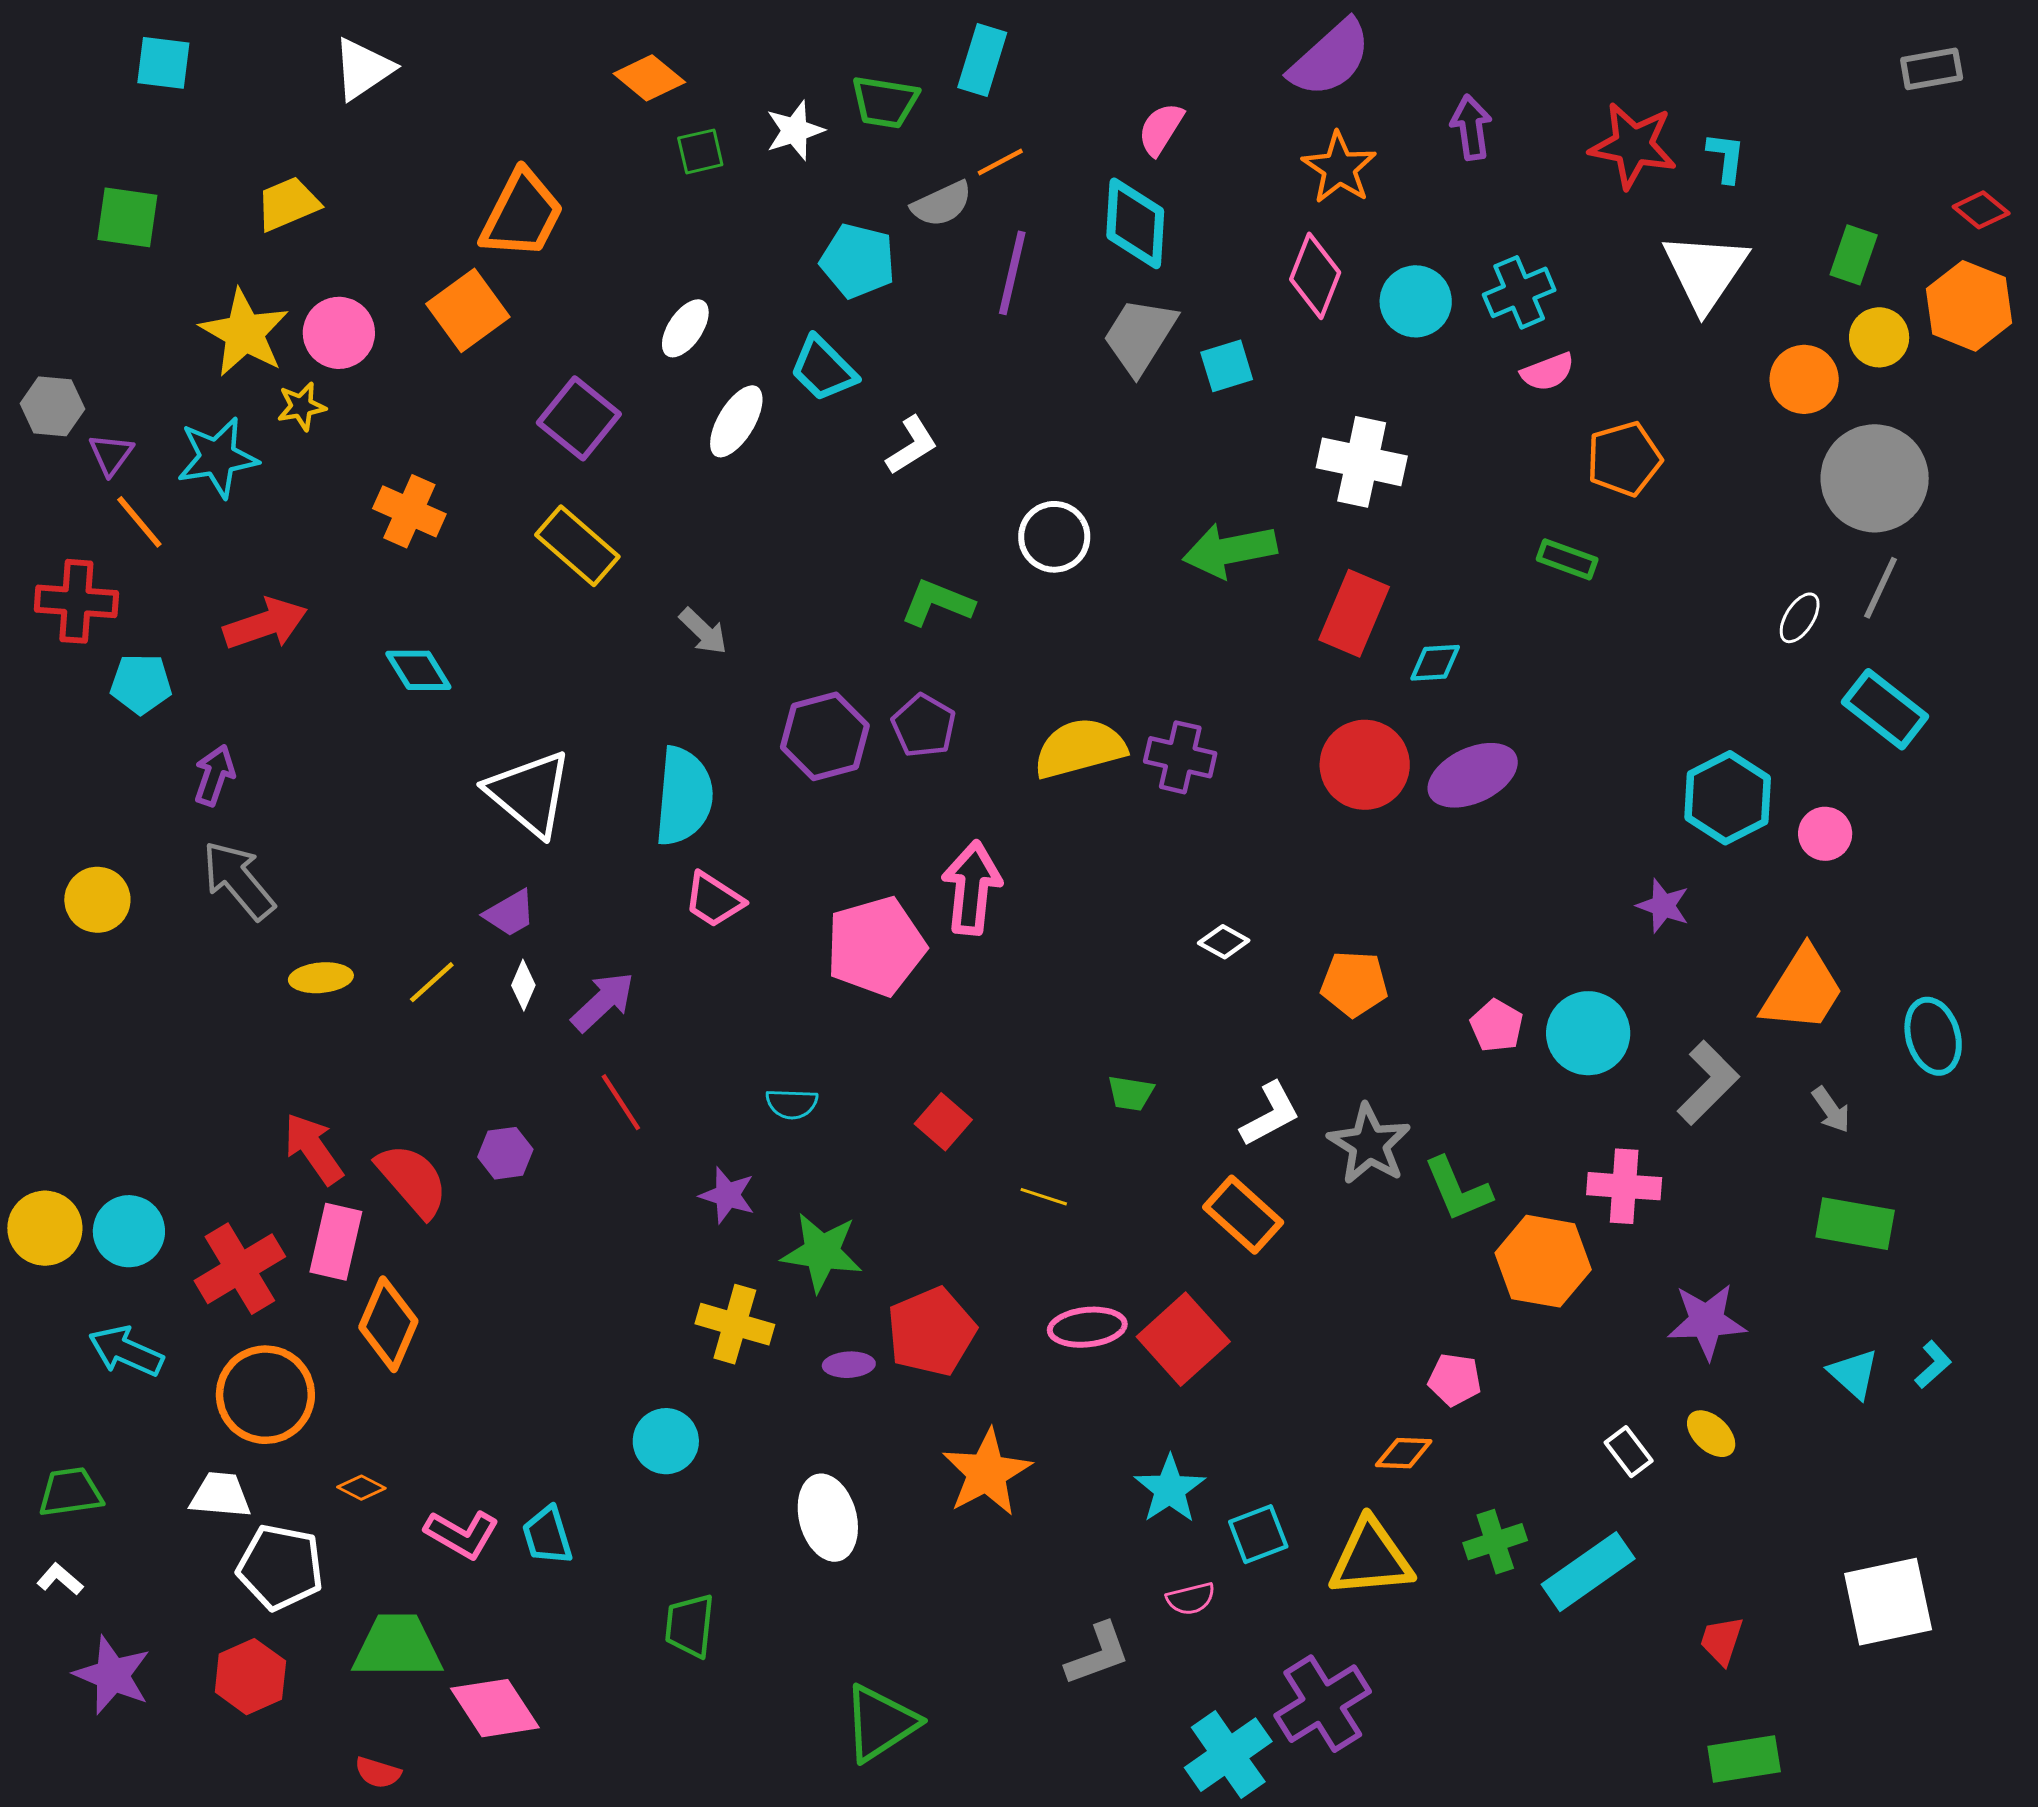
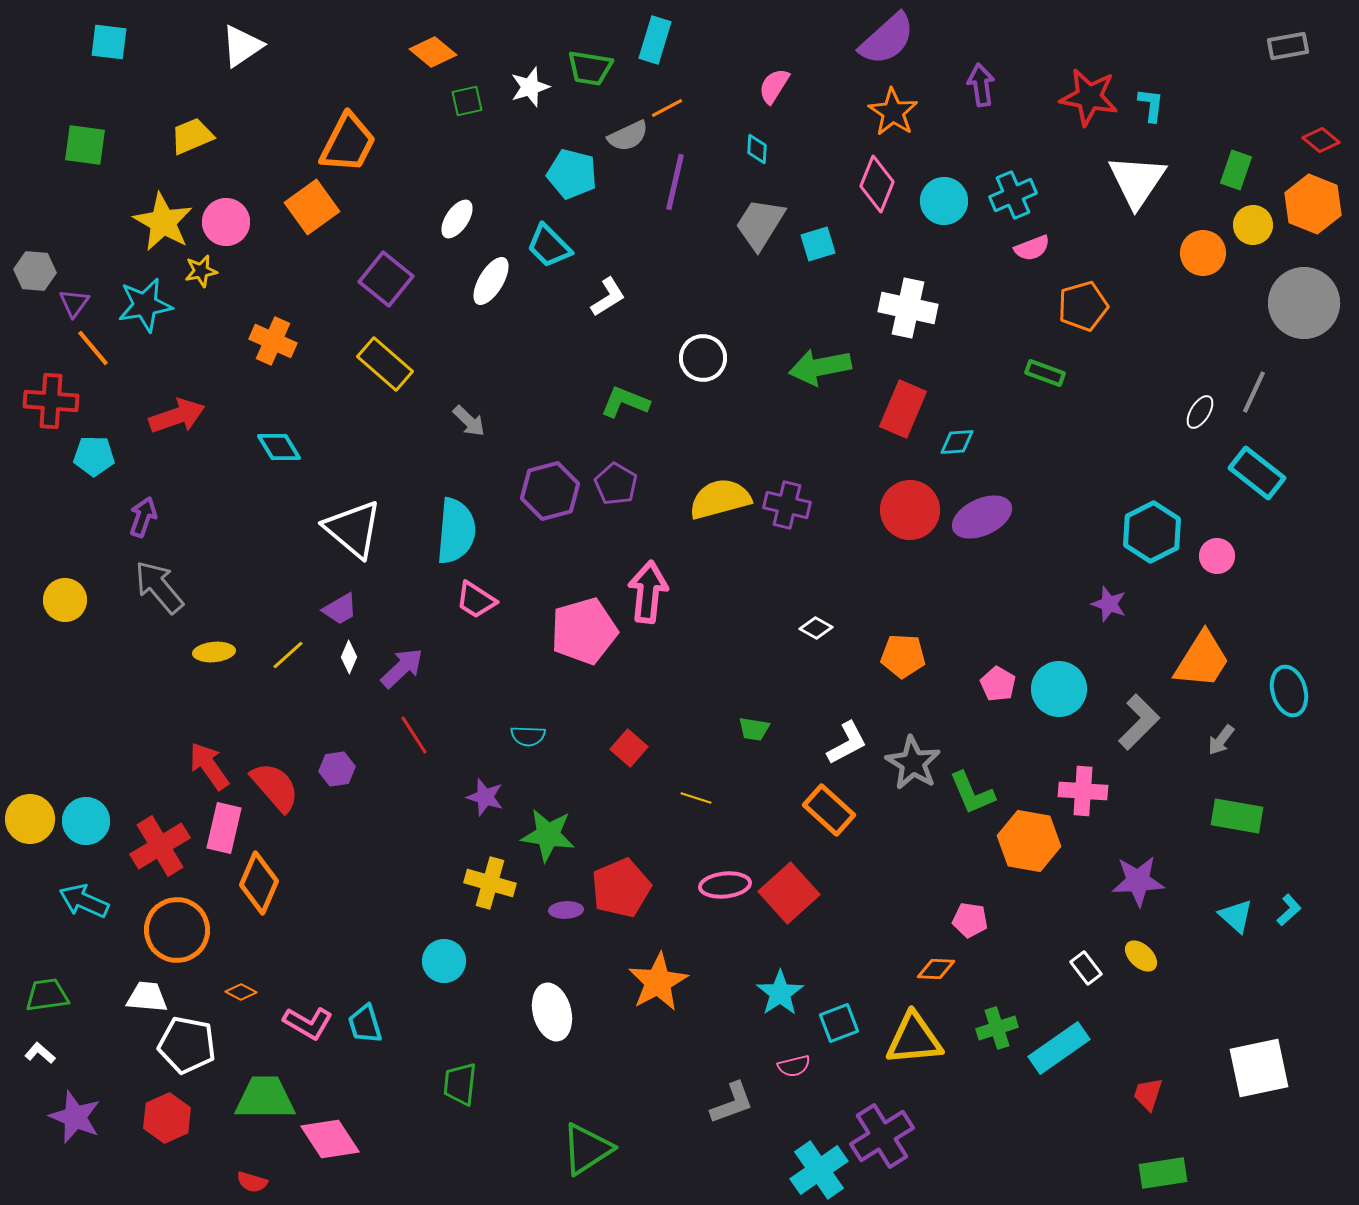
cyan diamond: (1135, 223) -> (757, 149), size x0.5
gray circle: (1875, 478) -> (1304, 303), moved
gray arrow: (1831, 1110) -> (1221, 740), turned 72

